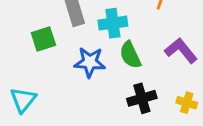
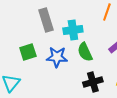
green square: (43, 39) -> (28, 52), moved

